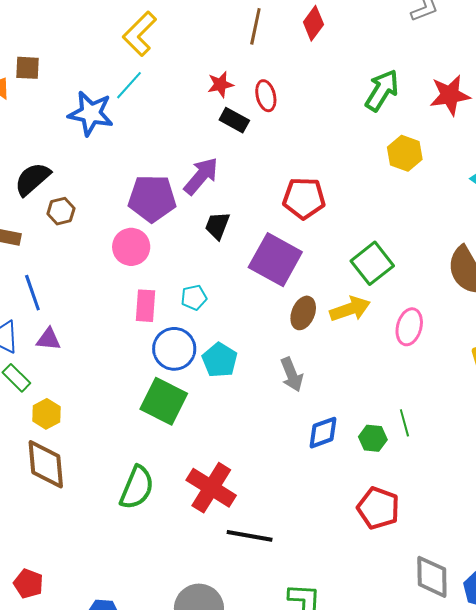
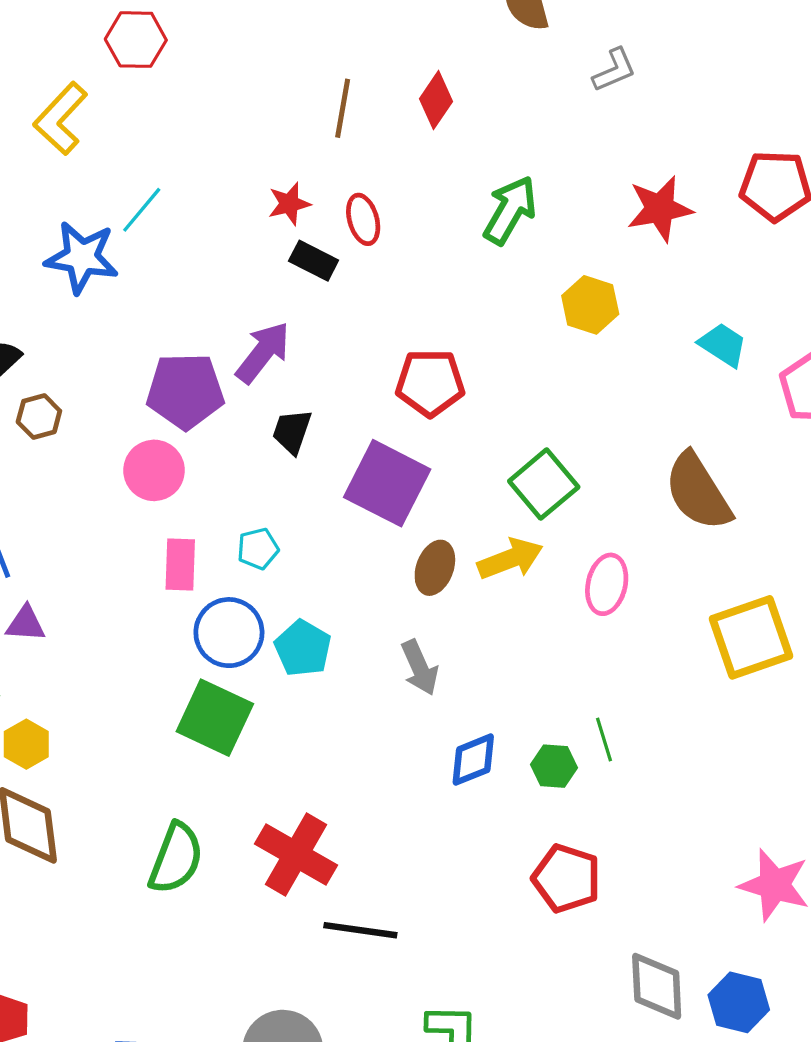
yellow L-shape: (140, 34) -> (61, 119), moved
green arrow: (382, 90) -> (510, 210), moved

